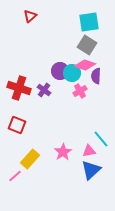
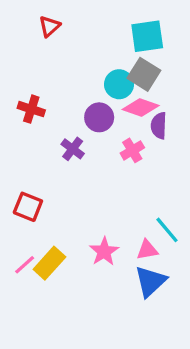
cyan circle: (72, 73) -> (119, 84), moved
red cross: (19, 88) -> (31, 109), moved, size x0.7
pink line: (15, 176) -> (25, 265), moved

